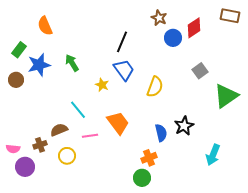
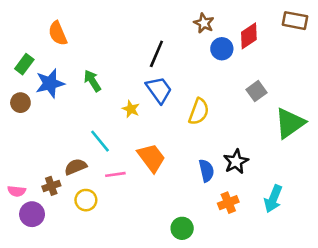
orange cross: (149, 158) -> (228, 203), moved

